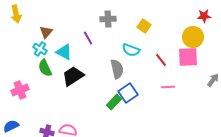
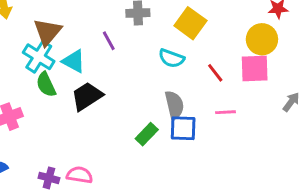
yellow square: (144, 26) -> (190, 23), size x1.5
brown triangle: (46, 32) -> (47, 32), size x1.5
cyan cross: (40, 49) -> (39, 57), size x1.5
gray semicircle: (117, 69) -> (174, 105), moved
blue square: (128, 93) -> (183, 128), moved, turned 36

